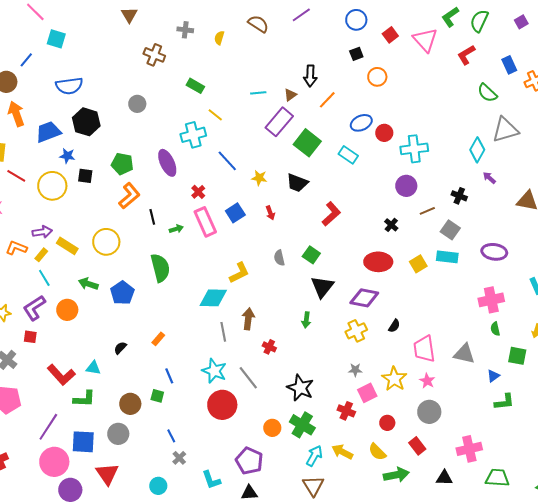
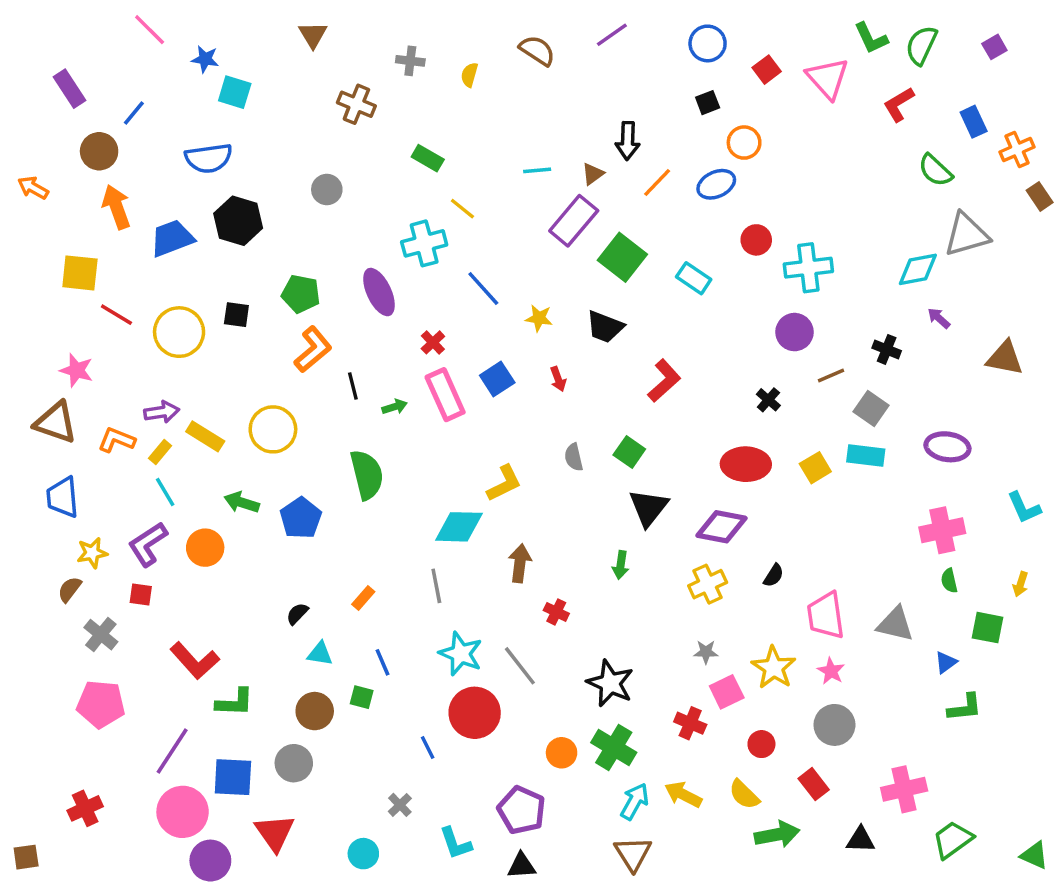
green L-shape: (450, 17) -> (871, 38), turned -80
cyan square: (56, 39) -> (235, 92), moved
blue ellipse: (361, 123) -> (716, 184), moved
cyan diamond: (477, 150) -> (918, 269), turned 50
blue star: (67, 156) -> (205, 59), moved
gray line: (223, 332) -> (436, 586), moved
cyan triangle: (93, 368) -> (320, 654), moved
blue line: (171, 436) -> (428, 748), moved
green trapezoid: (497, 478) -> (953, 840), turned -40

